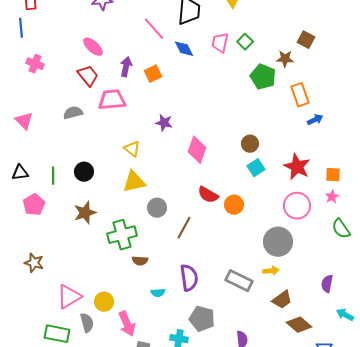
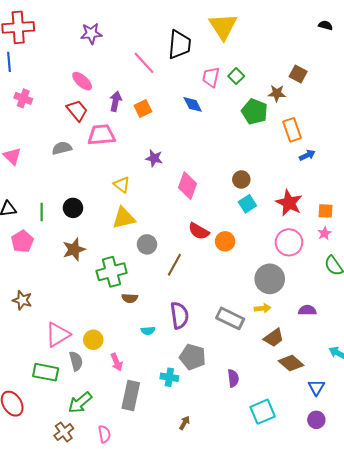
blue diamond: (184, 49) -> (193, 104), moved
purple semicircle: (327, 284) -> (307, 310), moved, turned 78
pink arrow: (127, 324) -> (117, 362), size x0.7

